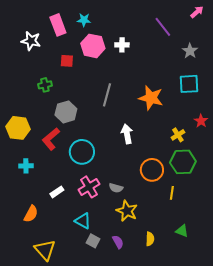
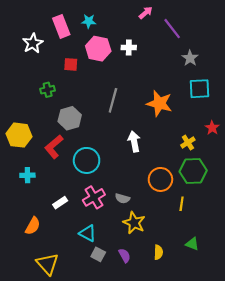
pink arrow: (197, 12) -> (146, 13), moved
white star: (31, 41) -> (33, 43), turned 30
gray star: (190, 51) -> (190, 58), moved

